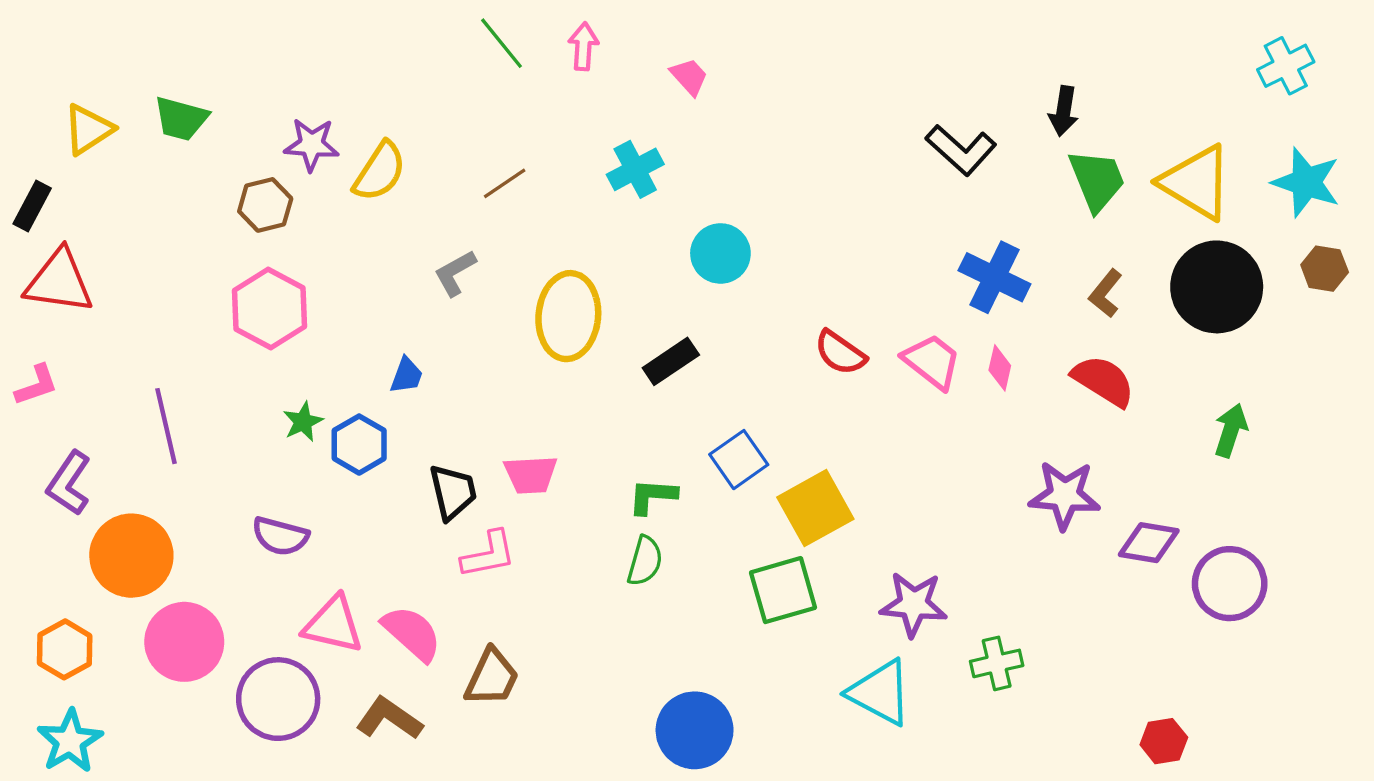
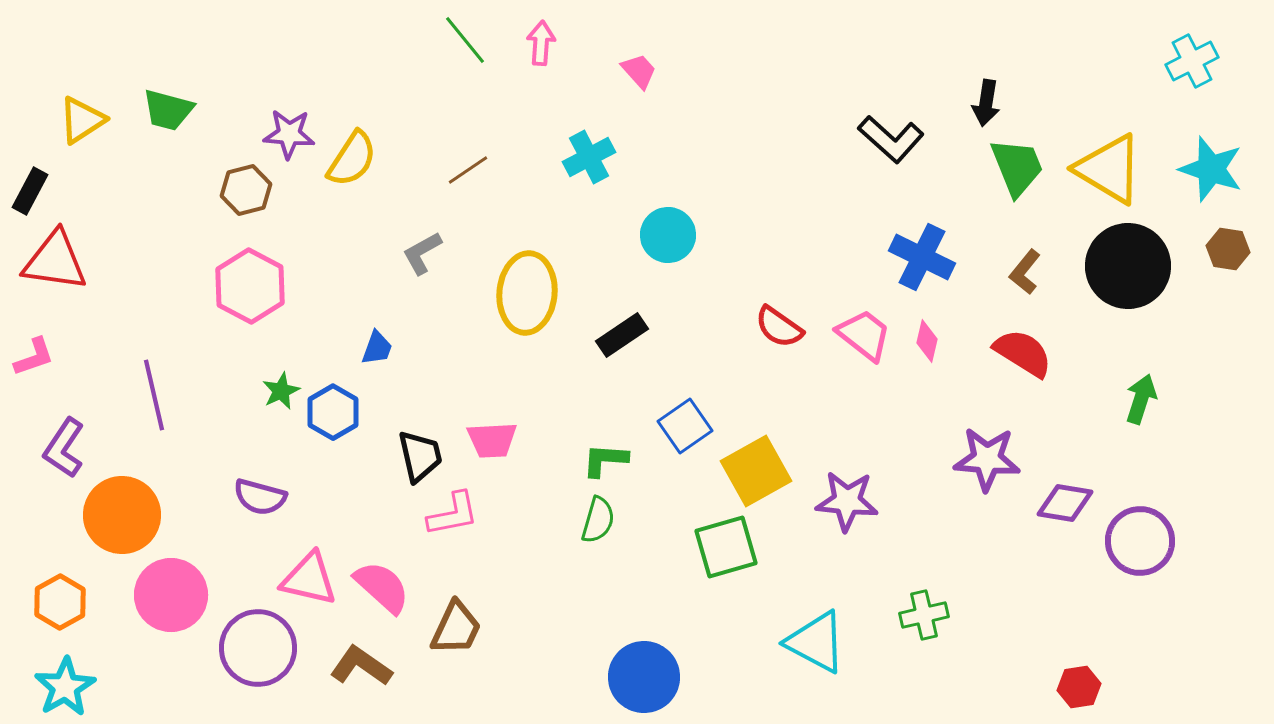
purple star: (914, 604) -> (847, 501), moved

